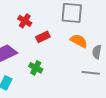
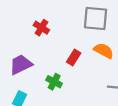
red rectangle: (43, 37) -> (74, 58), moved, turned -32

